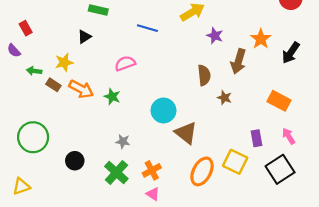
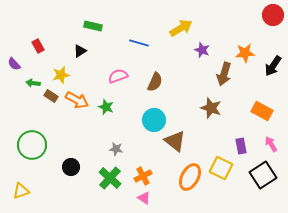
red rectangle: (26, 28) -> (38, 46), moved
orange star: (261, 39) -> (245, 53), turned 30
brown semicircle: (204, 75) -> (155, 82), moved, turned 30
brown star: (224, 98) -> (211, 108), size x1.5

